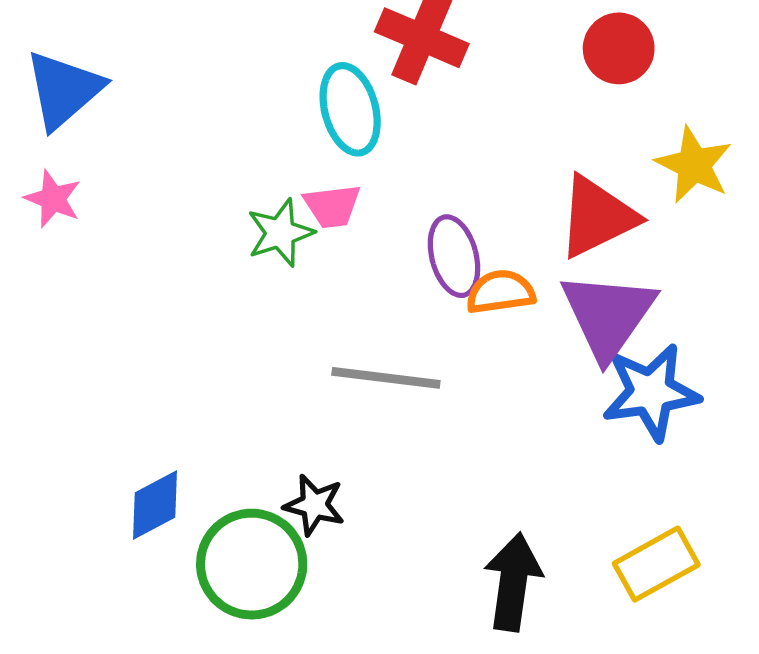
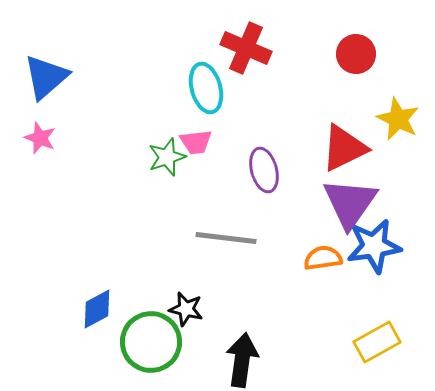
orange semicircle: (501, 292) -> (323, 258), moved
black arrow: (513, 582) -> (242, 360), moved

